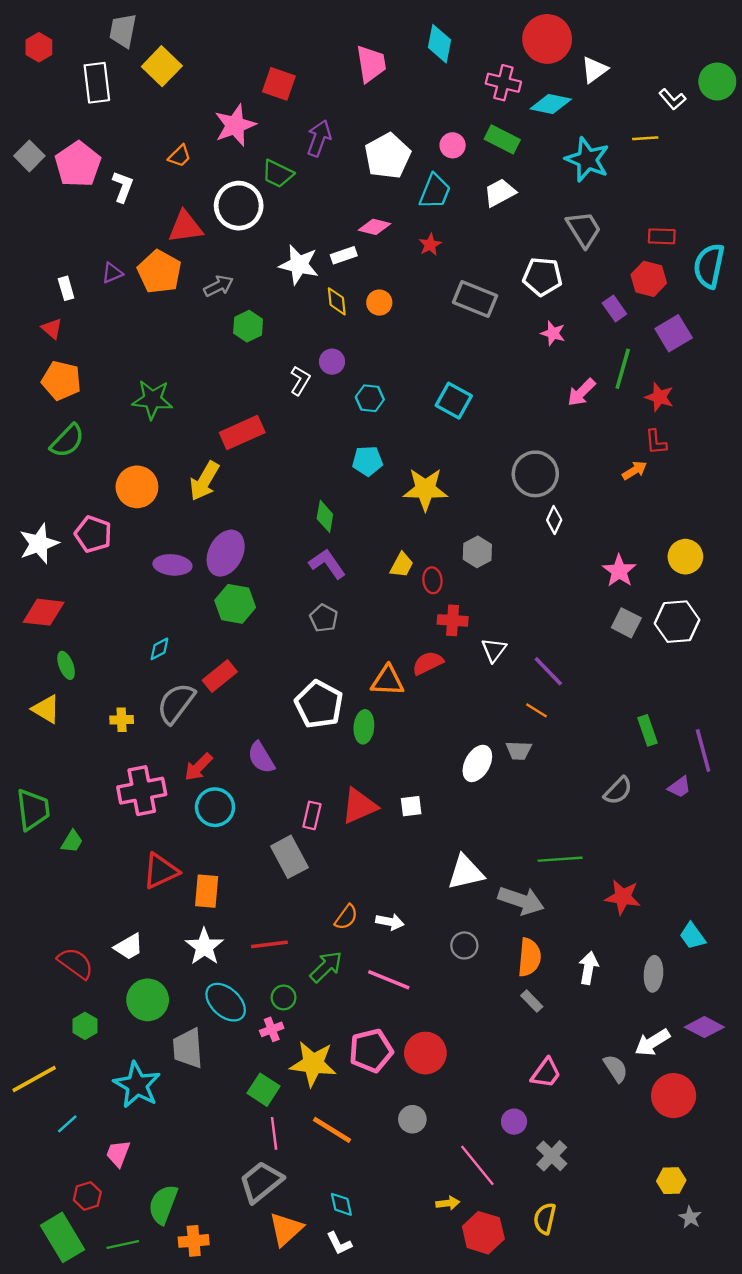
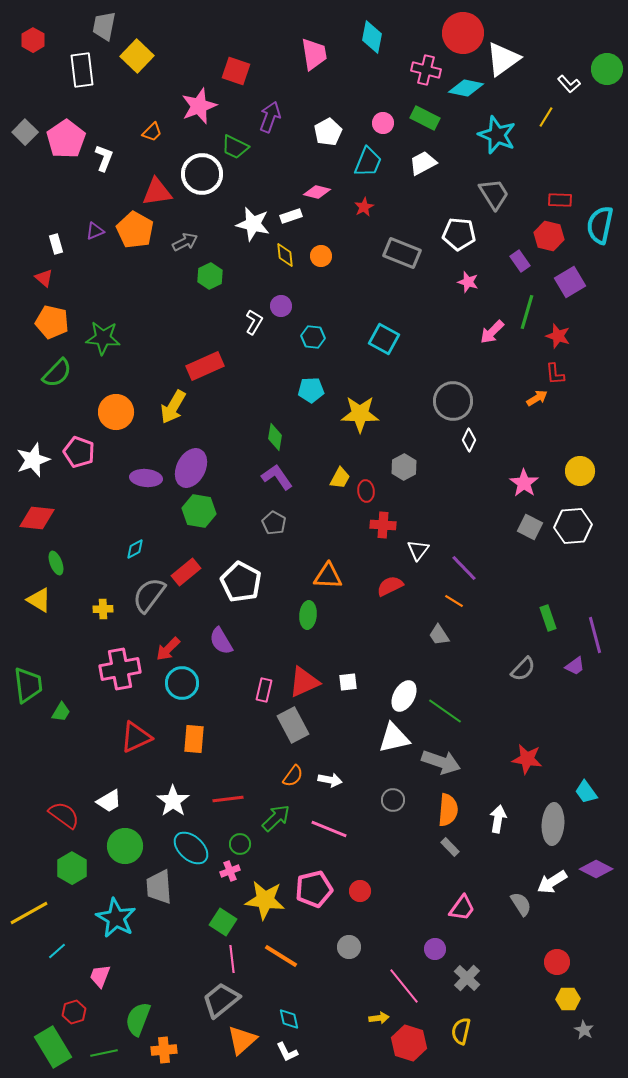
white triangle: (594, 70) -> (503, 59), size x1.5
yellow line: (645, 138) -> (546, 117), turned -55
white pentagon: (388, 156) -> (328, 132), size x0.7
green star: (152, 399) -> (103, 338), moved
red semicircle: (428, 663) -> (390, 586), moved
white pentagon: (319, 704) -> (241, 582), moved
gray trapezoid: (519, 750) -> (439, 635), turned 55
white ellipse: (477, 763) -> (404, 696), moved
gray rectangle: (289, 857) -> (293, 725), moved
green line: (560, 859) -> (445, 711), moved, turned 39
orange rectangle: (207, 891) -> (194, 739), moved
gray ellipse: (653, 974) -> (553, 824), size x1.4
green hexagon: (85, 1026) -> (72, 868), size x1.4
red circle: (425, 1053) -> (360, 891), size x0.6
red circle: (674, 1096) -> (557, 962), moved, size x0.7

